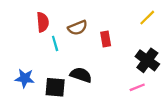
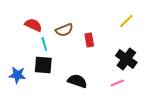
red semicircle: (43, 22) -> (33, 25), turned -60
black semicircle: (81, 75) -> (77, 81), moved
black square: (55, 87) -> (43, 65), moved

